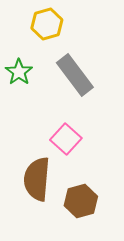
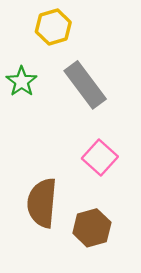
pink square: (66, 139) -> (100, 157), moved

